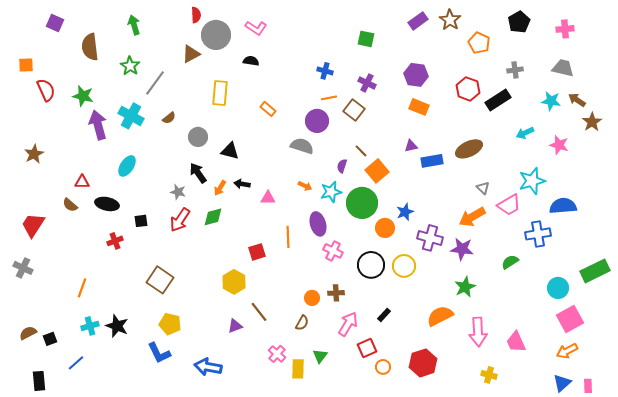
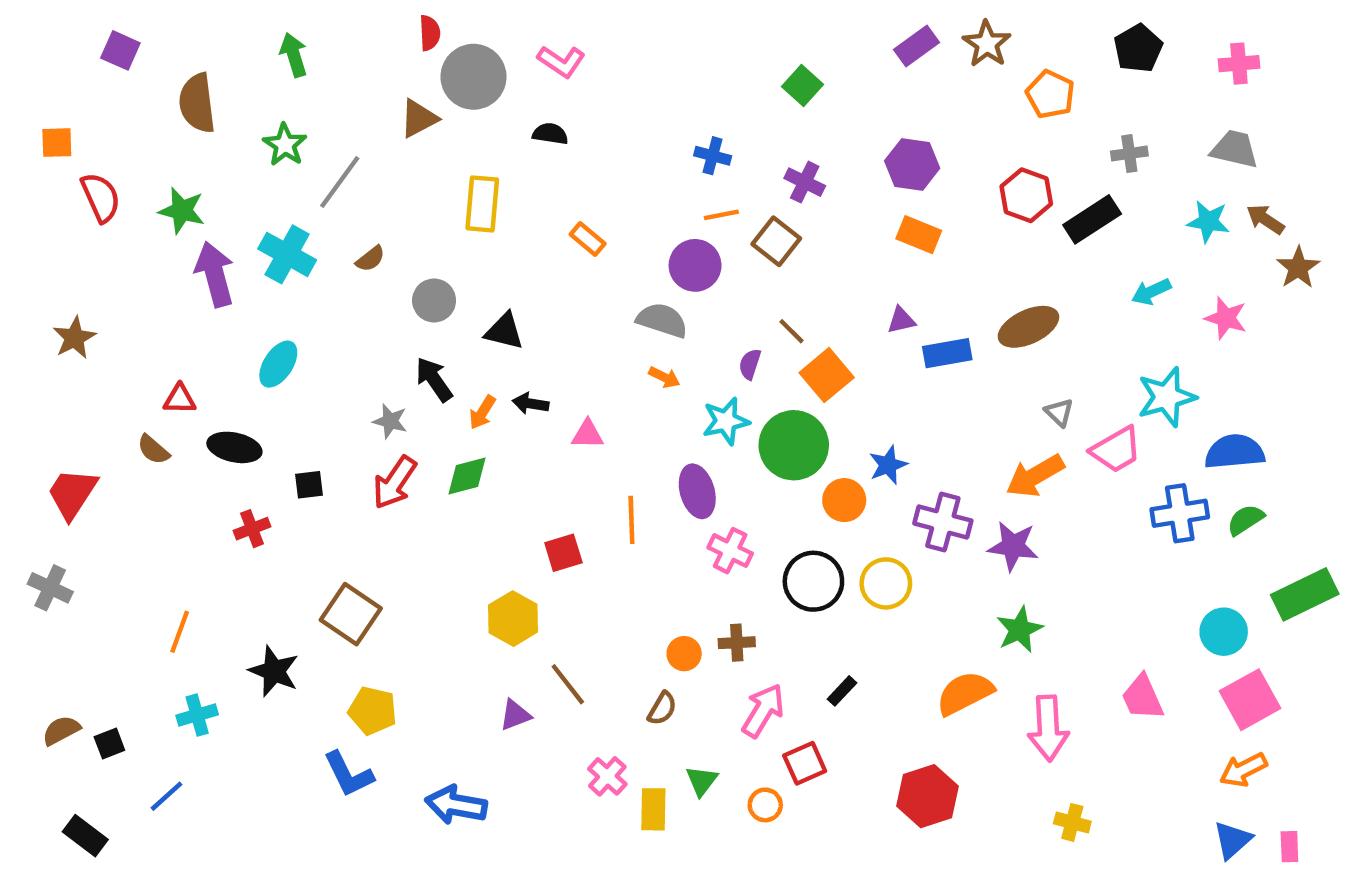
green square: (366, 39) -> (803, 86), turned 30
orange arrow: (305, 186) -> (664, 377), moved
green semicircle: (510, 262) -> (1246, 520), moved
black star: (117, 326) -> (274, 671), moved
pink trapezoid: (516, 342) -> (1142, 697), moved
orange circle: (383, 367) -> (765, 805), moved
black rectangle: (39, 381) -> (85, 836), turned -48

